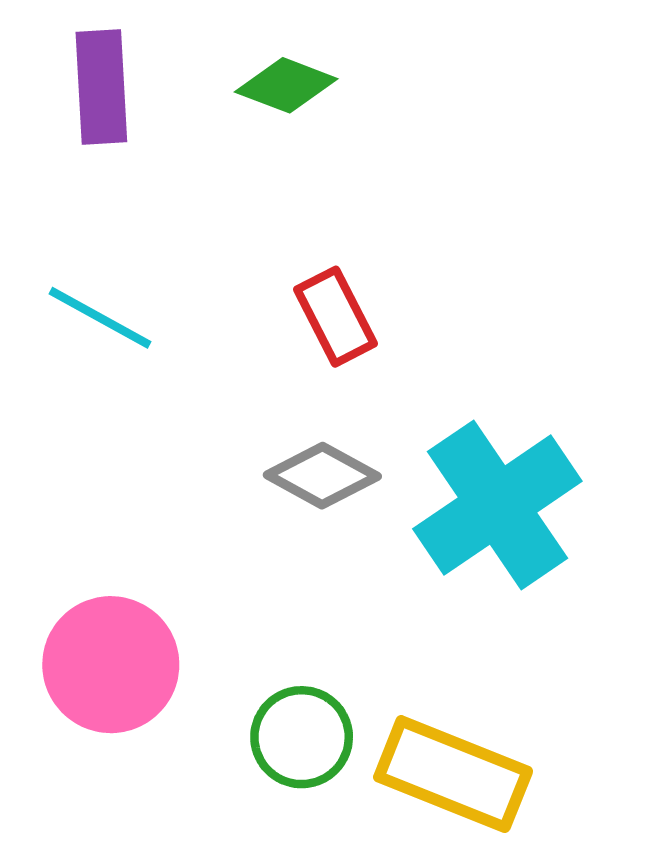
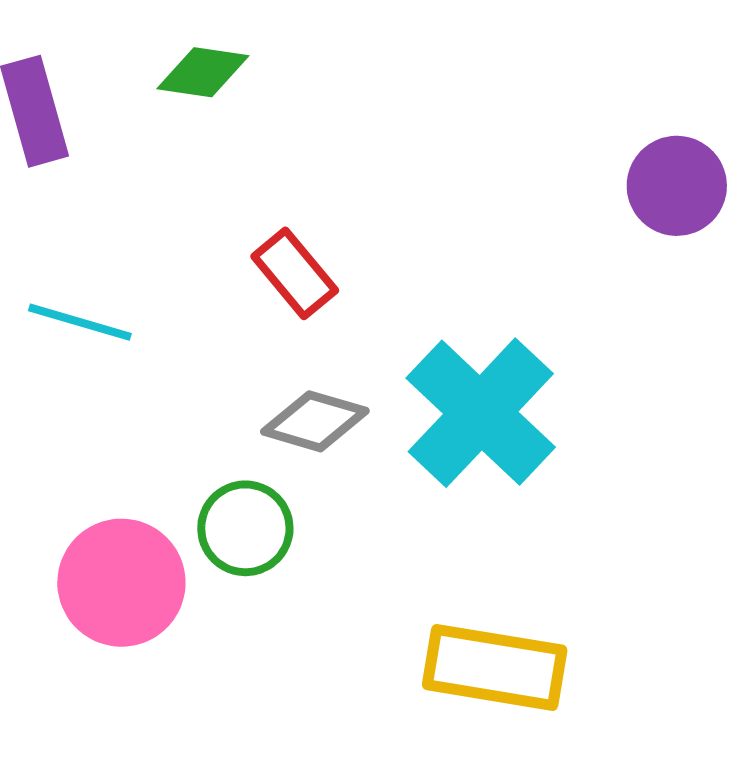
pink circle: (111, 665) -> (121, 583), moved
green circle: (302, 737) -> (245, 528), moved

